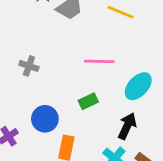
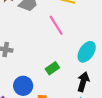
pink line: (99, 61) -> (56, 25), moved, turned 65

